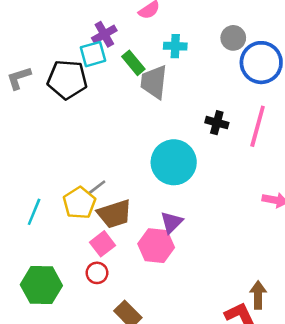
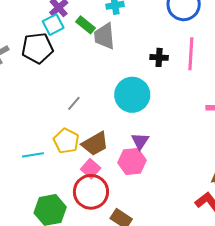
gray line: (97, 187) -> (74, 103), moved
cyan line: (34, 212) -> (33, 155), turned 70
red circle: (97, 273) -> (91, 192), size x2.0

